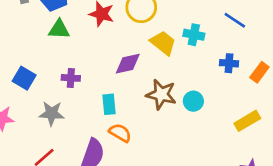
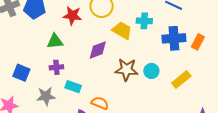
green triangle: (59, 29) -> (55, 41), moved
blue cross: (229, 63) -> (174, 38), size x1.6
cyan rectangle: (109, 104) -> (73, 87), moved, turned -56
yellow rectangle: (247, 121) -> (181, 79), moved

